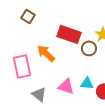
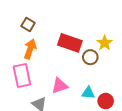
orange arrow: (46, 53) -> (30, 49), moved, turned 66
pink triangle: (66, 86) -> (60, 86), moved, turned -36

